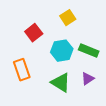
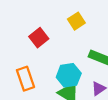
cyan hexagon: (62, 51) -> (69, 75), moved

